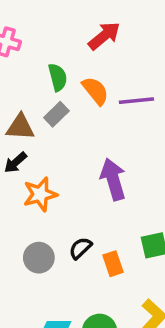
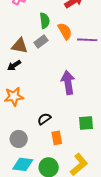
orange star: (40, 194) -> (14, 97), moved
gray circle: (39, 258) -> (19, 139), moved
orange rectangle: (113, 264) -> (57, 138), moved

